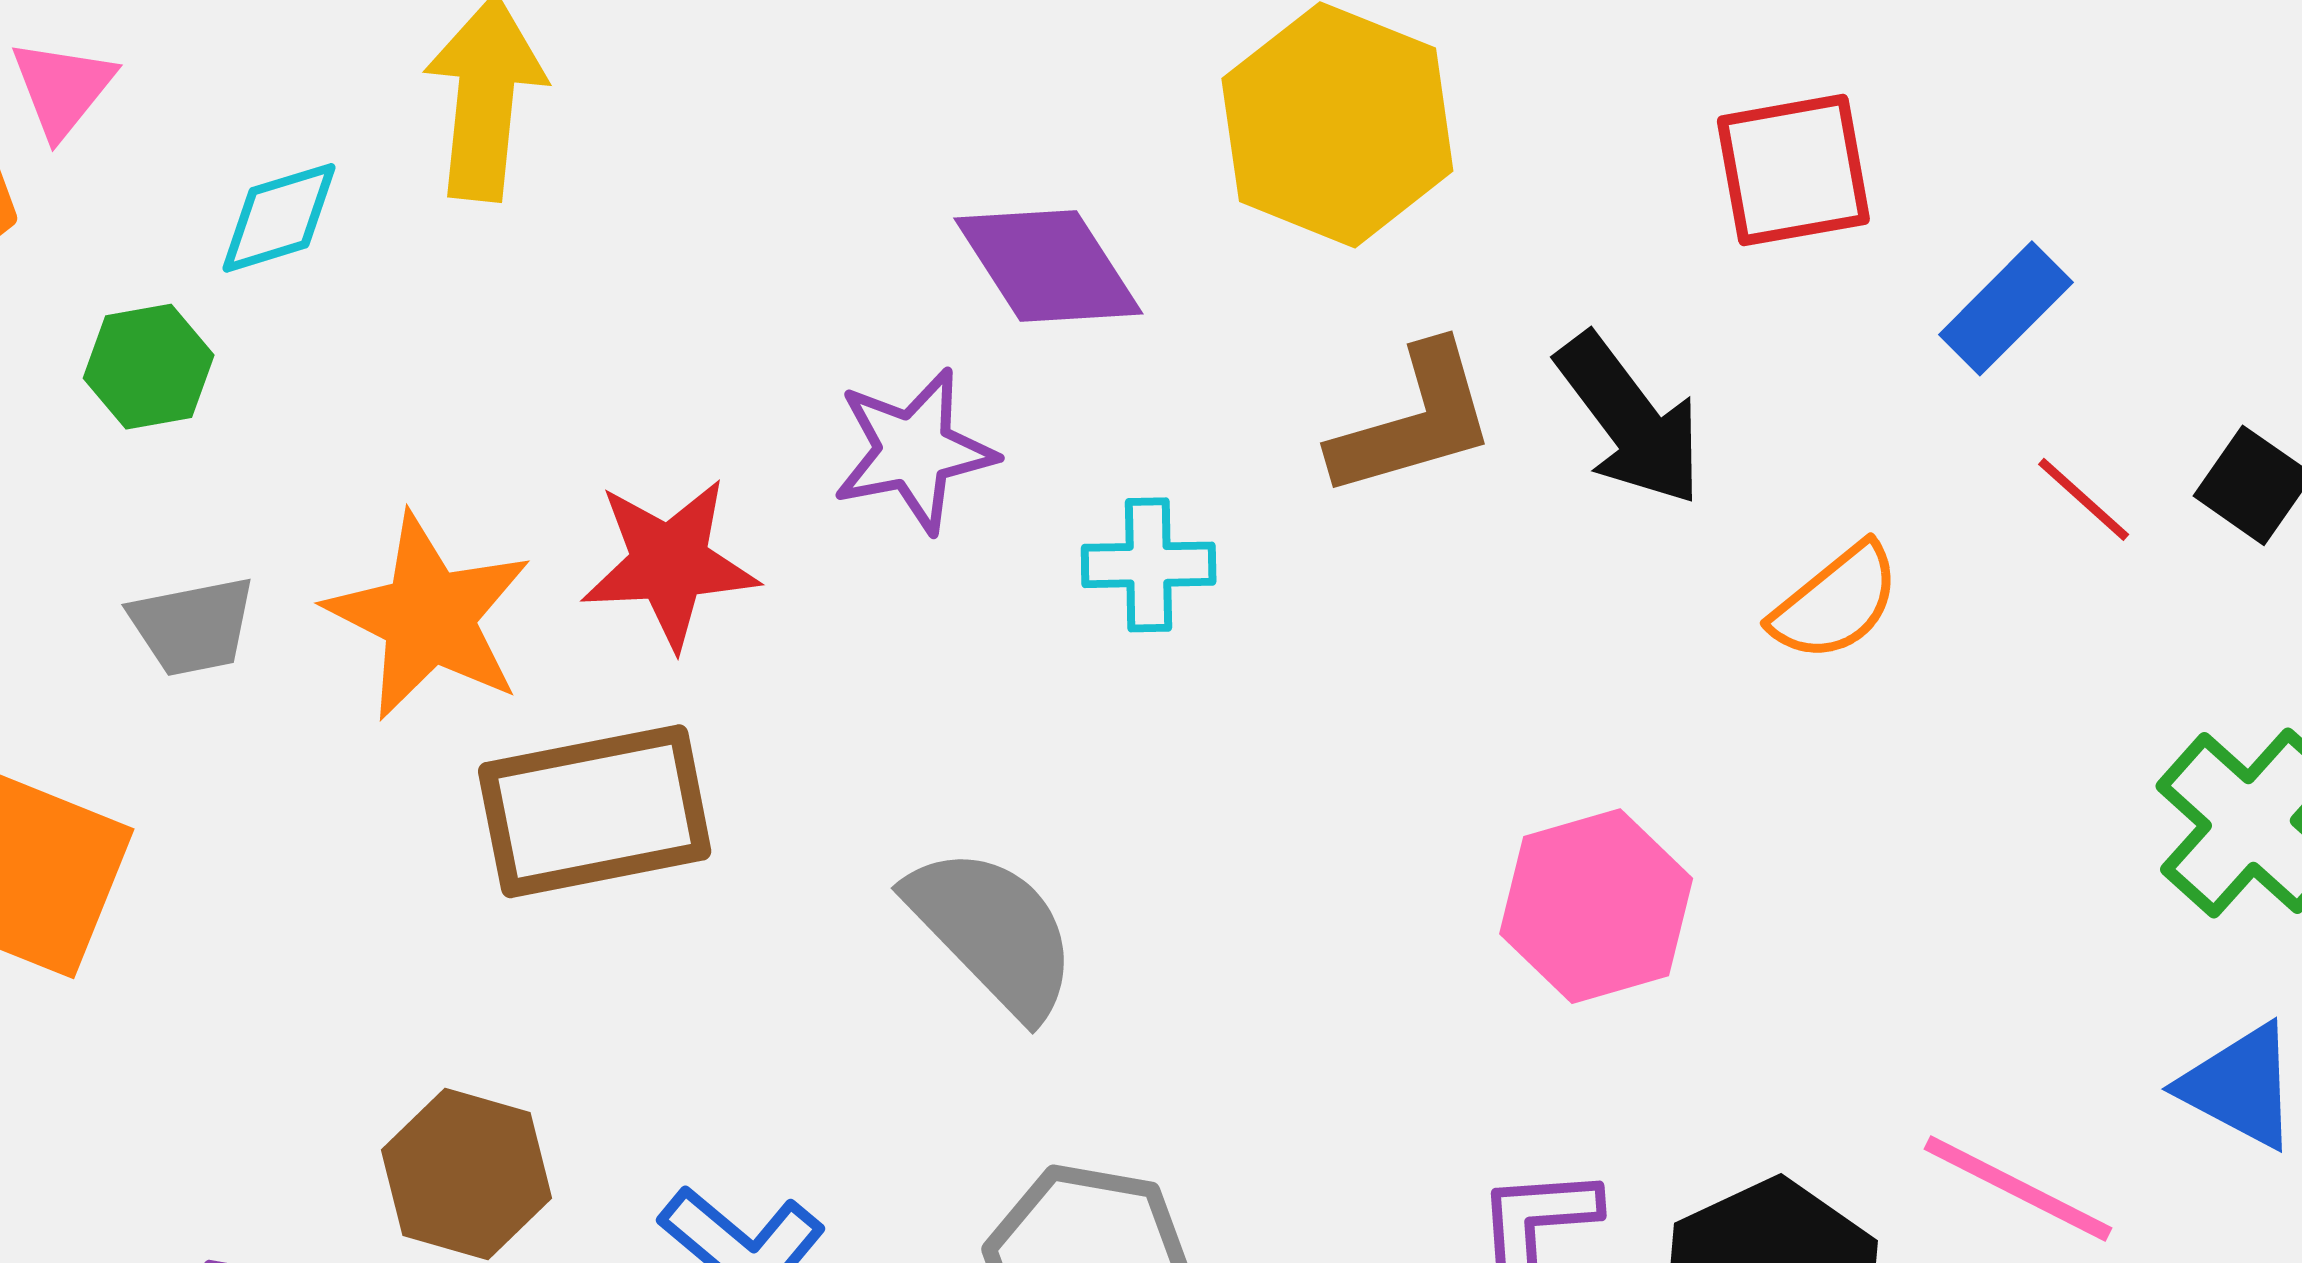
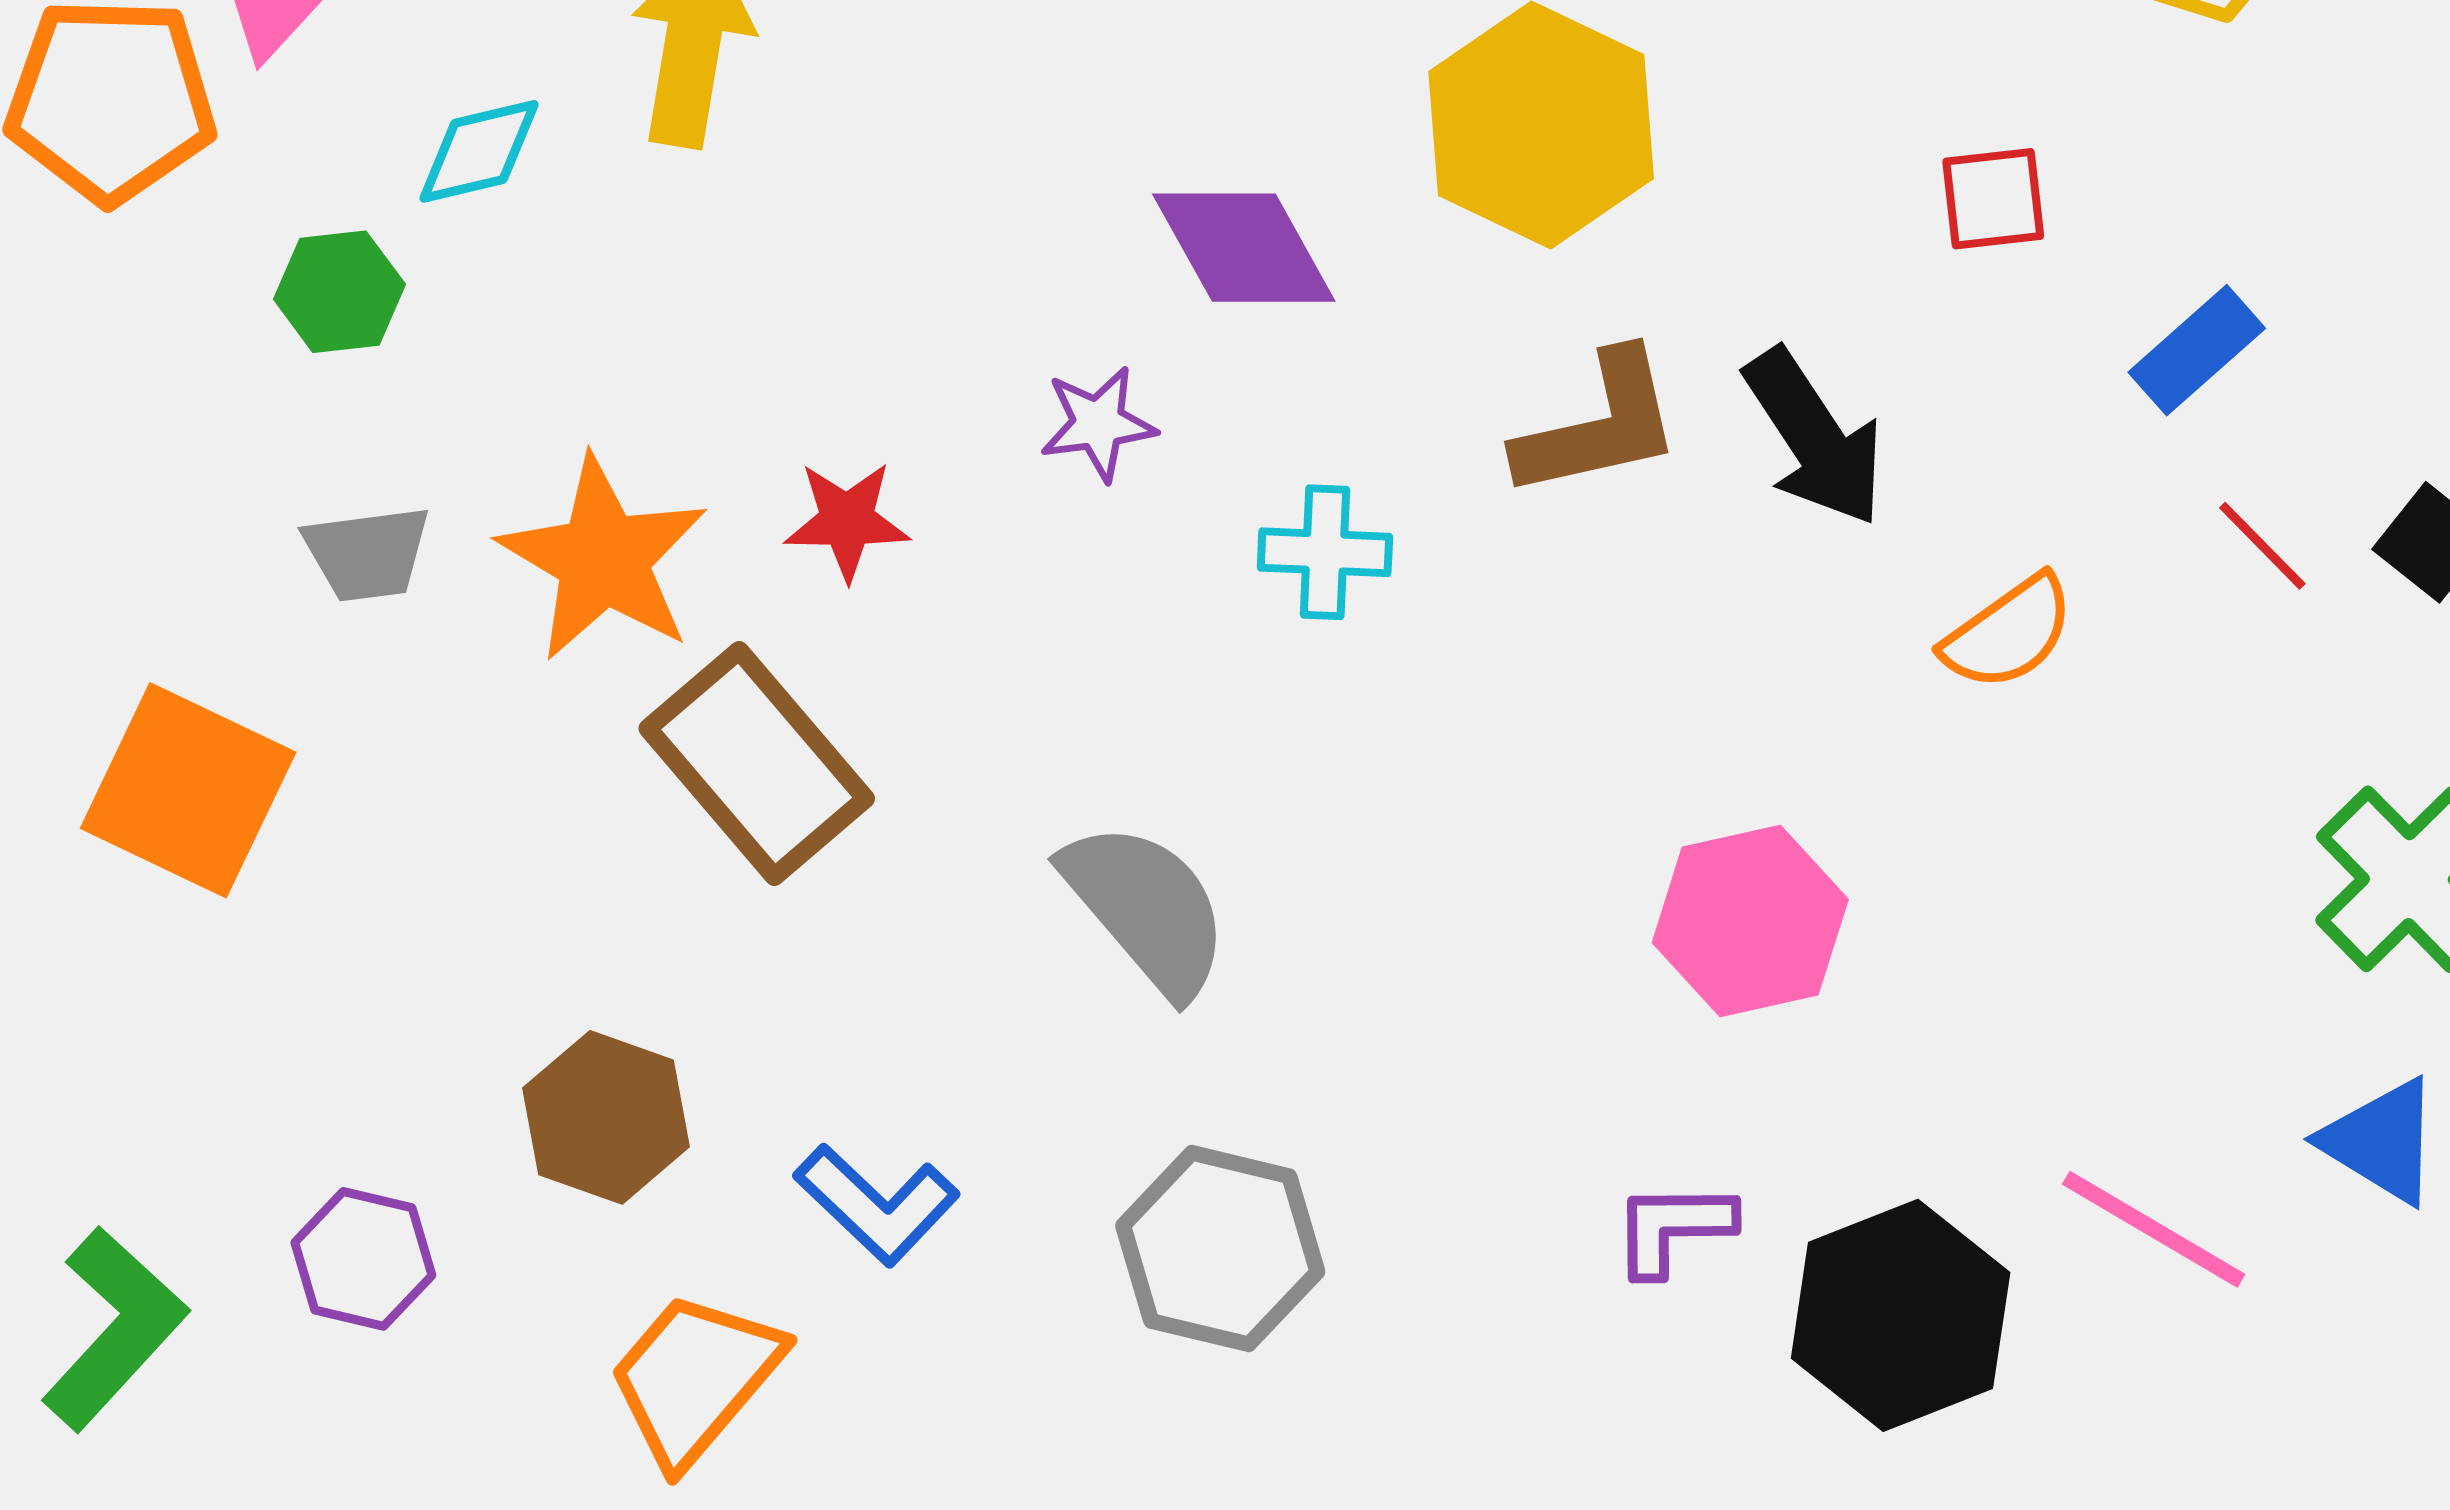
red square: (1793, 170) -> (1993, 199), size x0.7
purple star: (914, 451) -> (1098, 424), size x0.7
red star: (670, 563) -> (847, 521), size x0.7
brown rectangle: (595, 811) -> (757, 763), turned 57

